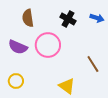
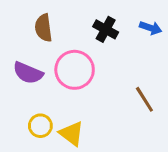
yellow circle: (16, 81) -> (40, 126), moved
yellow triangle: (67, 86) -> (71, 133), moved

